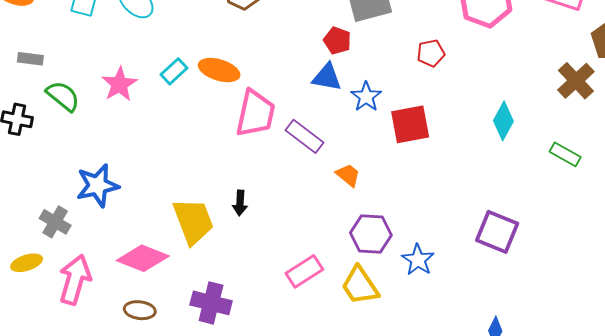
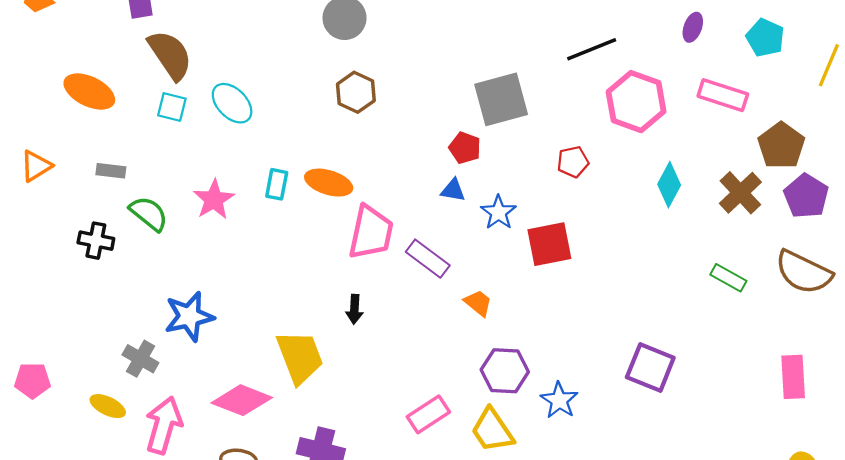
cyan rectangle: (174, 71) -> (277, 184), turned -36
blue triangle: (327, 77) -> (453, 190), size x0.7
cyan diamond: (503, 121) -> (669, 185), moved
black arrow: (240, 203) -> (354, 309), moved
yellow ellipse: (27, 263) -> (108, 406), turned 44

